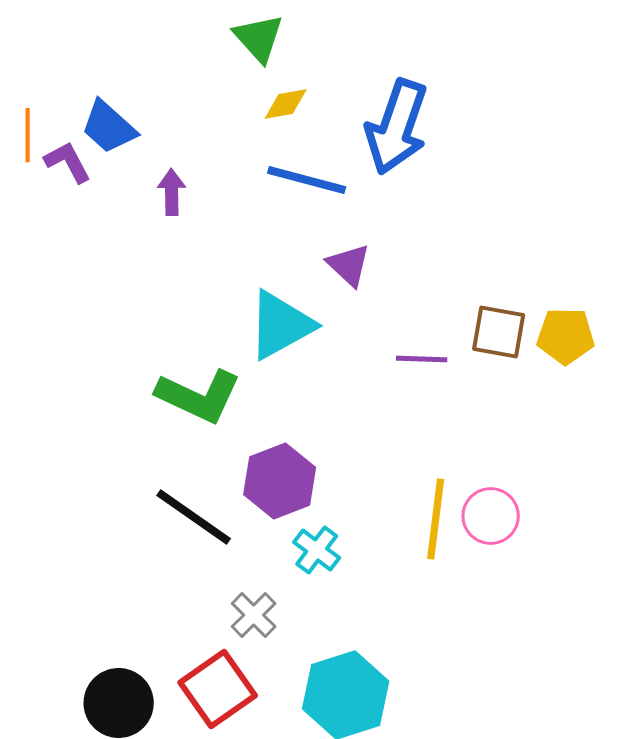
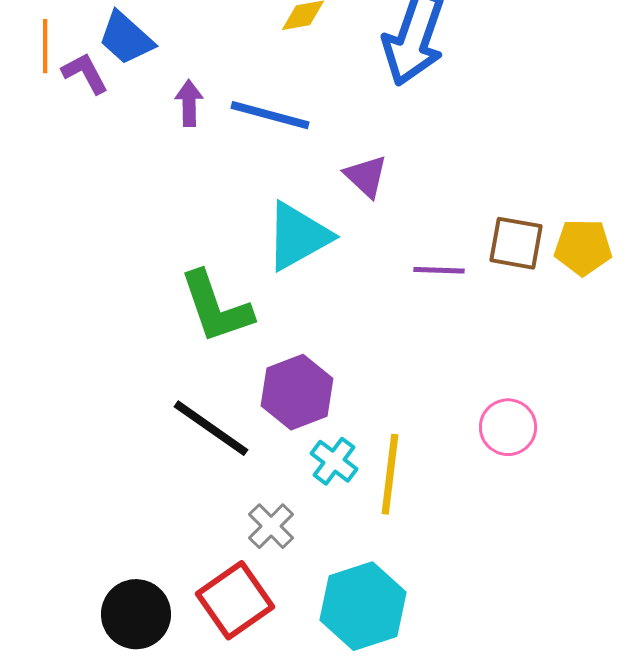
blue line: (307, 180) -> (270, 115), moved
green L-shape: (199, 396) -> (216, 307), turned 46
yellow line: (436, 519) -> (390, 474), moved

